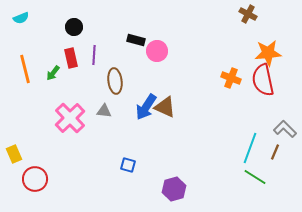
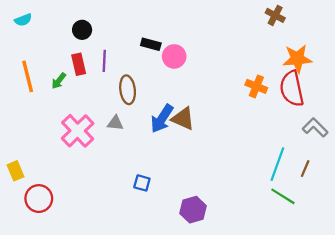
gray L-shape: (285, 129) -> (315, 127), moved

